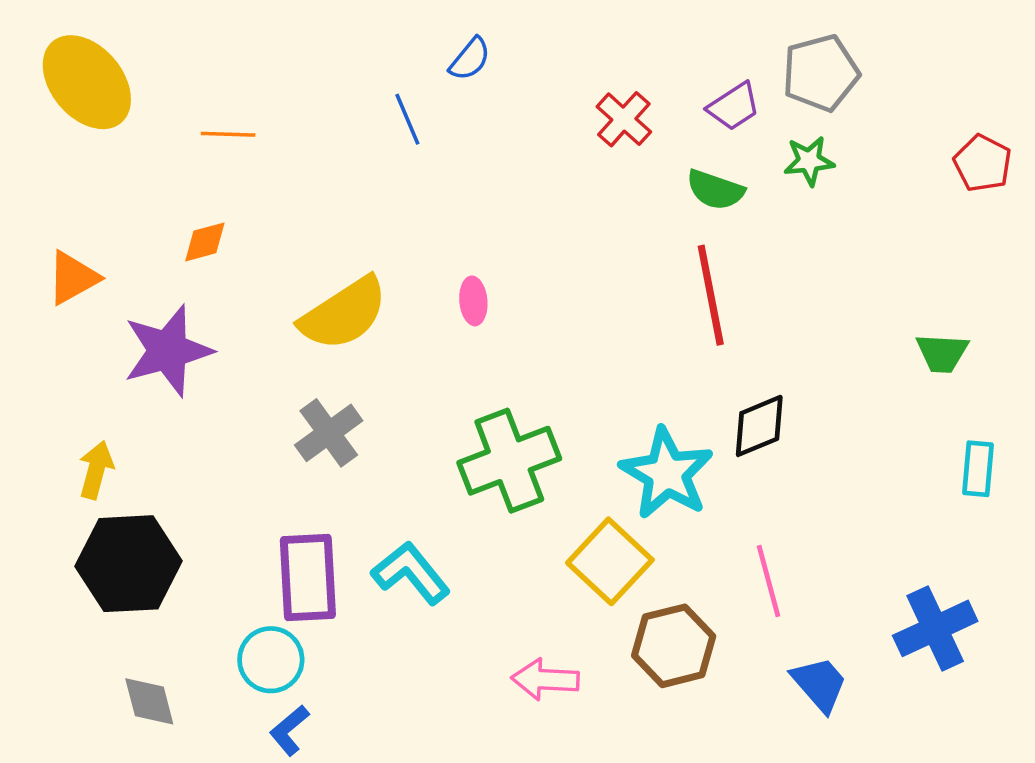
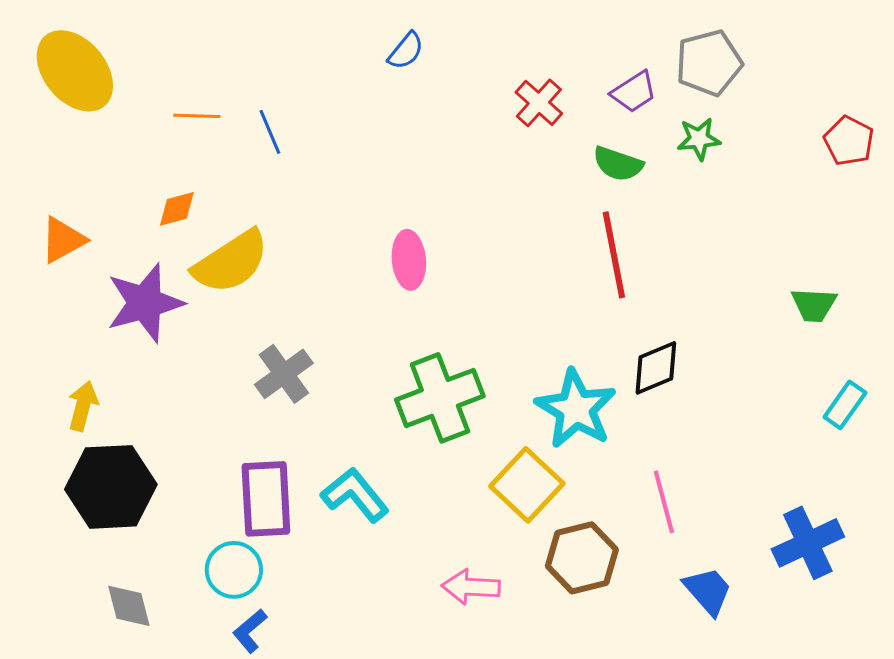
blue line: (407, 119) -> (270, 132), moved
pink ellipse: (473, 301) -> (409, 260), size x1.4
yellow semicircle: (344, 314) -> (231, 262), moved
cyan rectangle: (978, 469) -> (845, 405), turned 30

